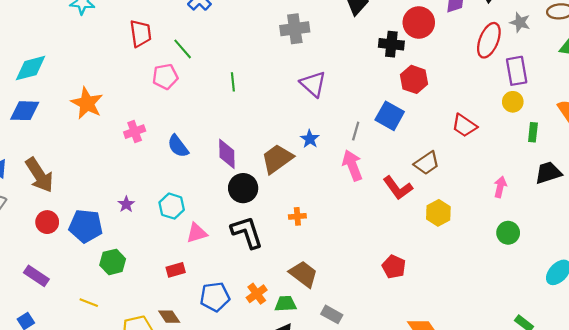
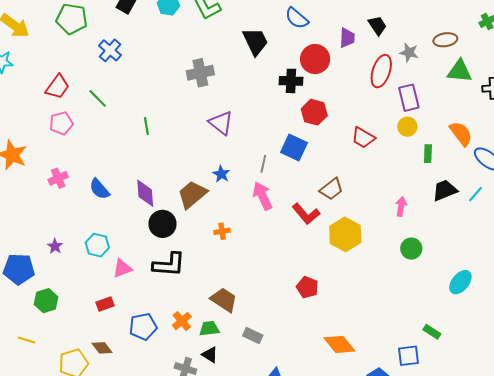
red trapezoid: (141, 33) -> (57, 87), turned 48
pink pentagon: (165, 77) -> (61, 123), moved
red trapezoid: (464, 126) -> (363, 138), moved
yellow hexagon: (438, 213) -> (345, 234), size x1.4
orange cross: (297, 216) -> (222, 231), moved
black L-shape: (247, 232) -> (169, 265), turned 116

